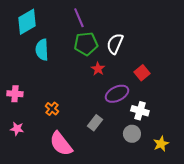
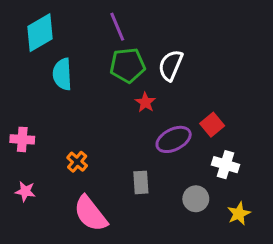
red square: (142, 73) -> (212, 125), moved
white cross: (140, 111) -> (225, 165), moved
gray rectangle: (95, 123) -> (141, 182), turned -42

